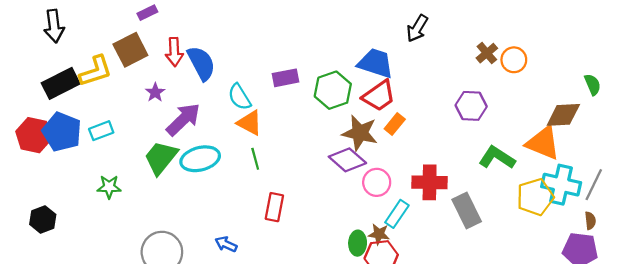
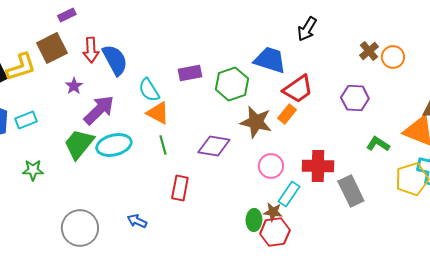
red trapezoid: (379, 96) -> (298, 89), moved
green L-shape: (497, 158) -> (378, 144), size x0.7
purple diamond: (347, 160) -> (214, 146), moved, turned -32

